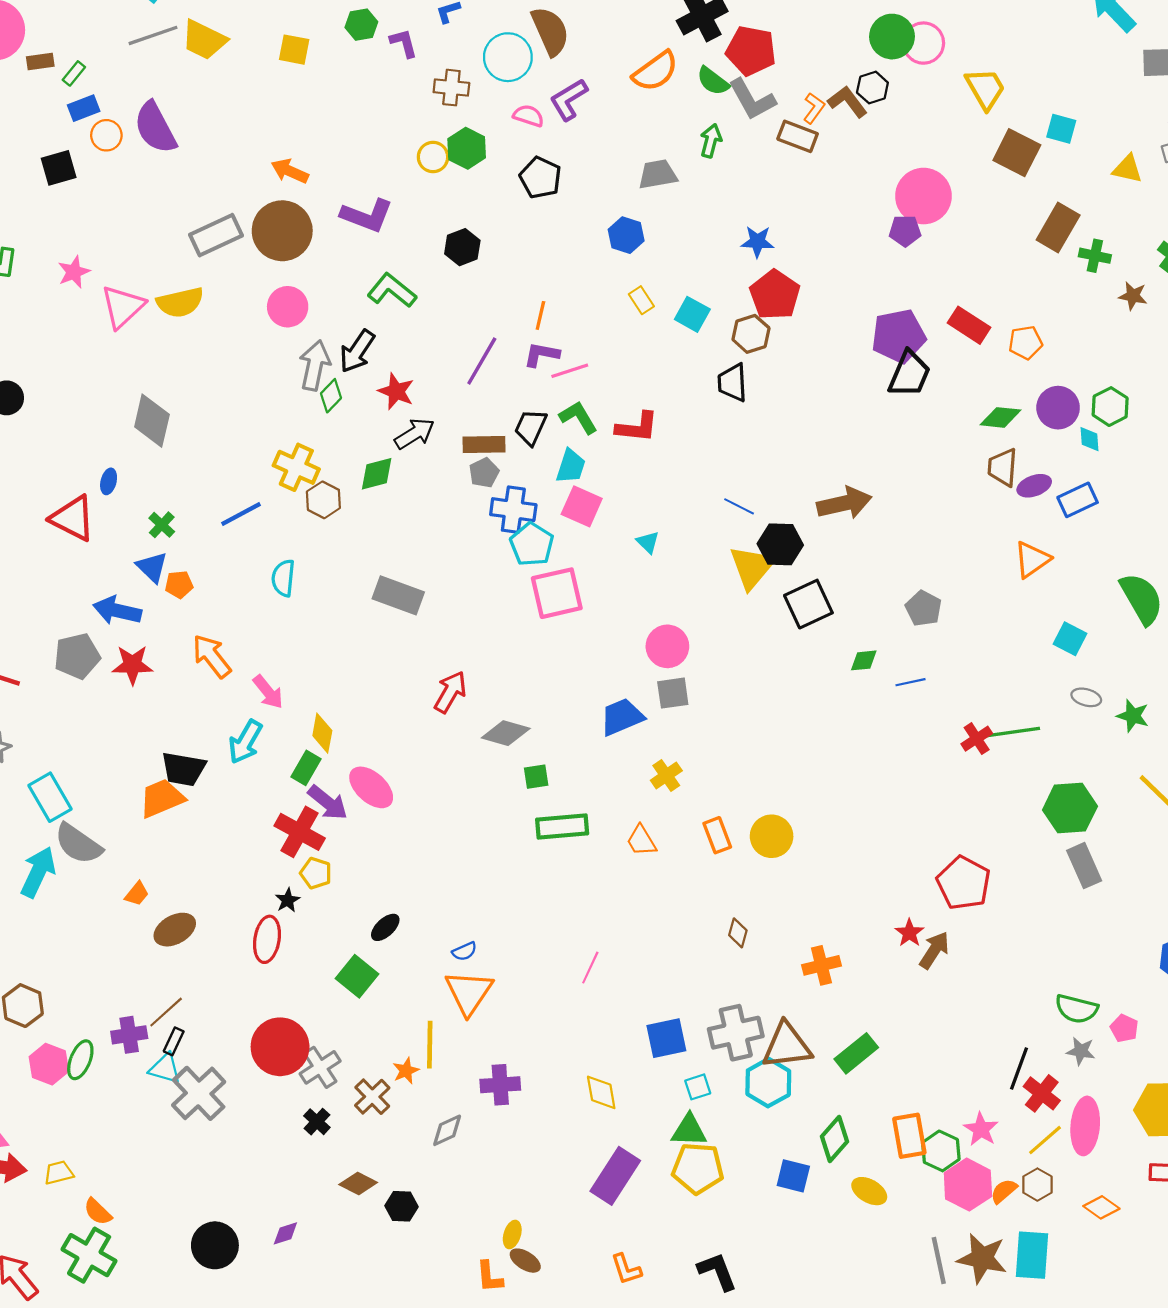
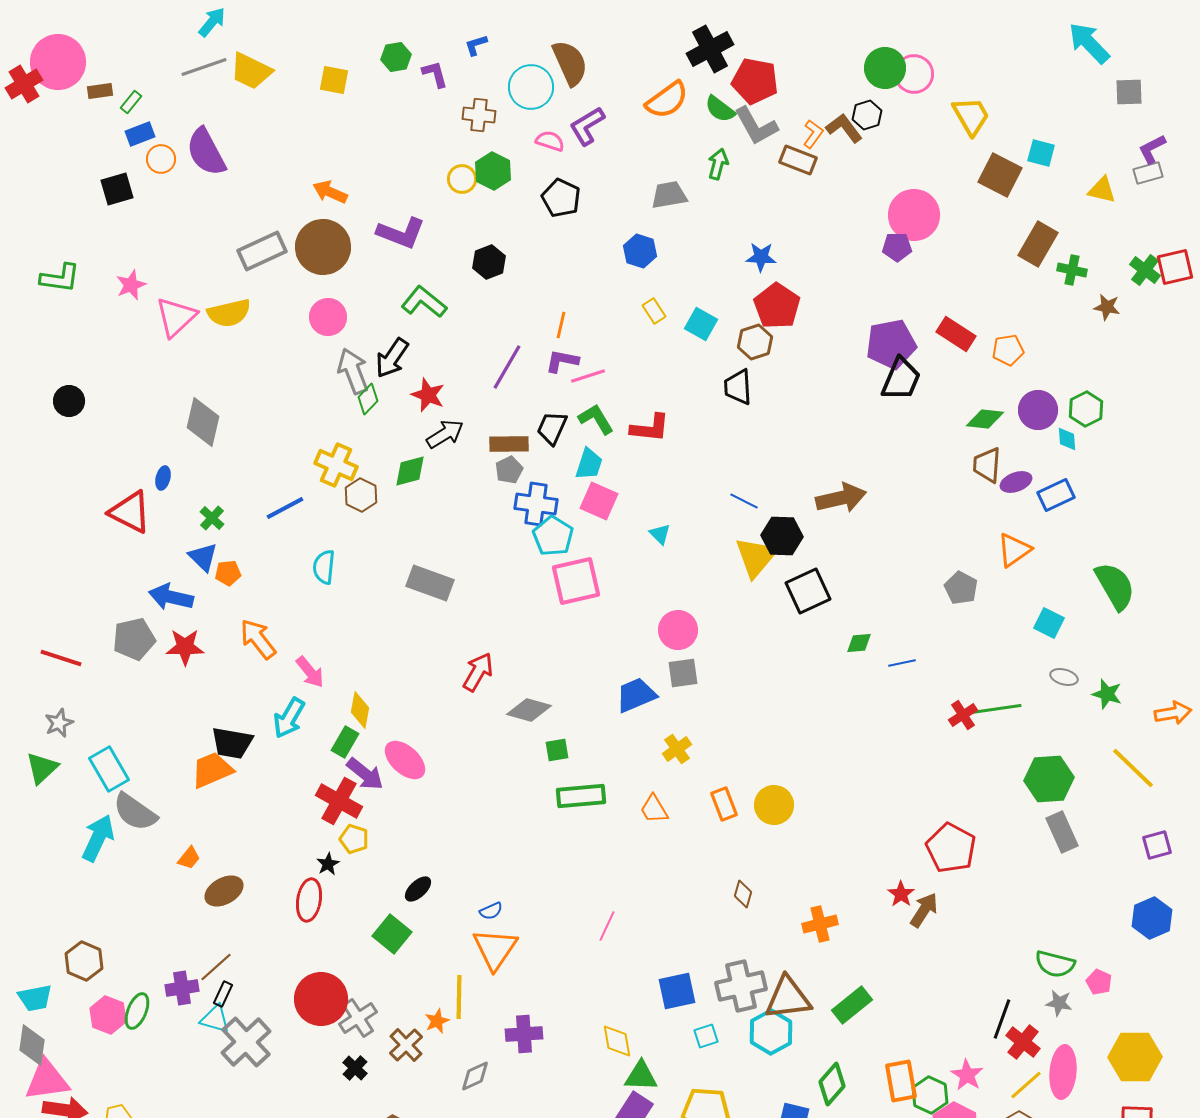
gray arrow: (315, 365) -> (353, 371), turned -33
gray pentagon: (923, 608) -> (961, 588), moved
green triangle: (689, 1130) -> (641, 1076), moved

